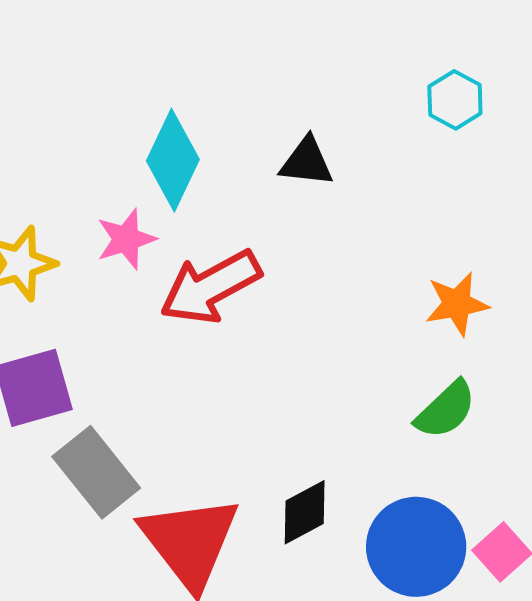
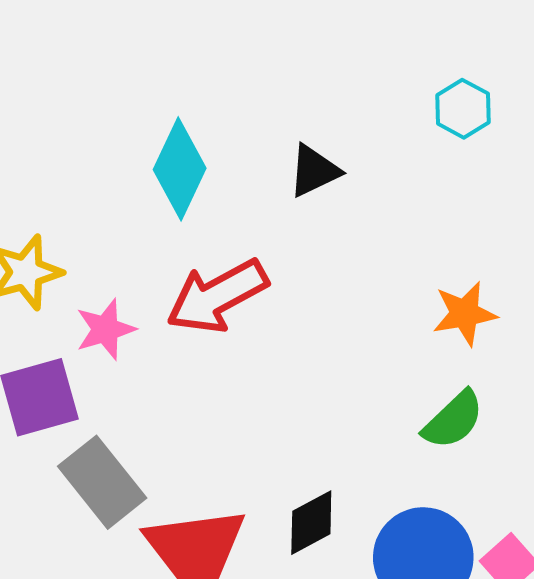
black triangle: (307, 162) -> (314, 171), turned -32
pink star: (126, 239) -> (105, 329), moved

